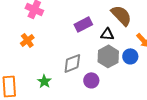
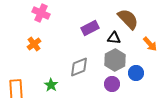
blue circle: (130, 56) -> (136, 73), moved
purple circle: (91, 80) -> (112, 84), moved

